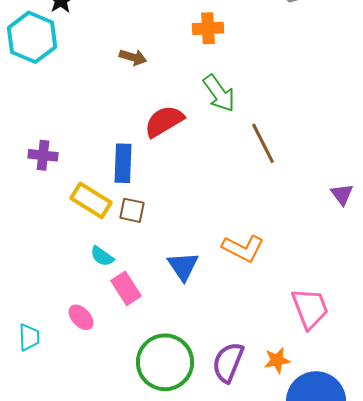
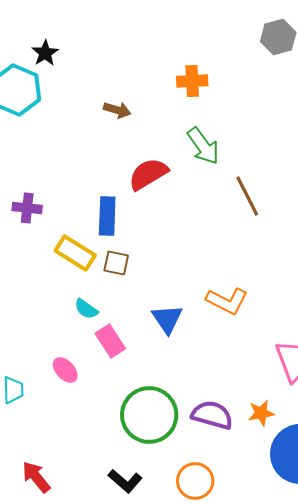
purple semicircle: (228, 362) -> (212, 415), turned 84

